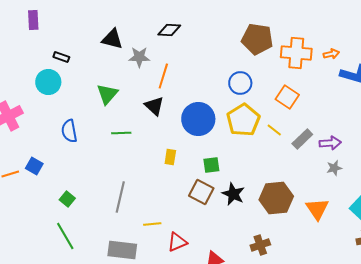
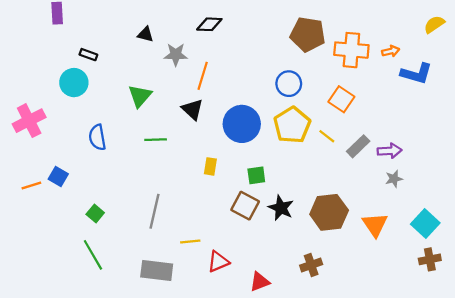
black triangle: (112, 39) -> (145, 34), size x0.7

